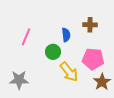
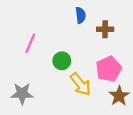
blue semicircle: (66, 35) -> (81, 15), moved
pink pentagon: (93, 59) -> (109, 69), turned -30

